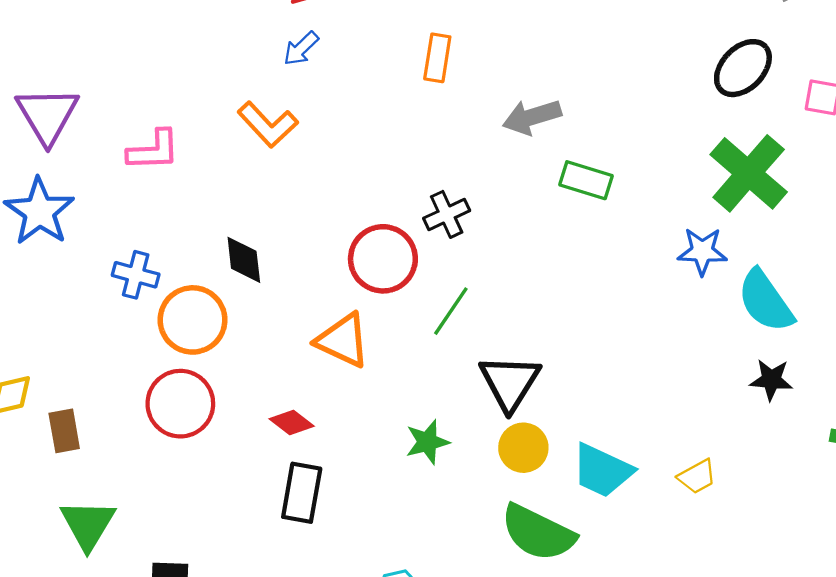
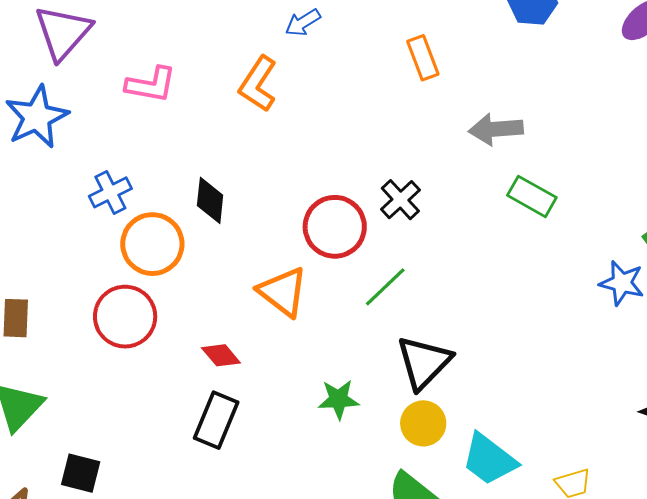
orange rectangle: (437, 58) -> (423, 58), turned -42
orange L-shape: (268, 125) -> (258, 84), turned 64
black cross: (447, 214) -> (400, 200), turned -30
blue cross: (136, 275) -> (110, 192), turned 36

